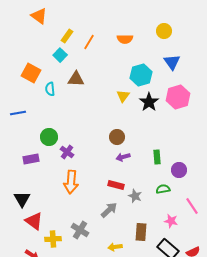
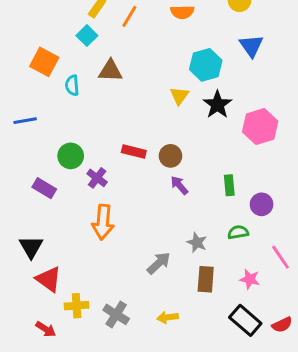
pink hexagon: (178, 97) -> (260, 127), moved
purple arrow: (123, 157) -> (179, 185), turned 64
purple rectangle: (31, 159) -> (44, 188), turned 42
red rectangle: (116, 185) -> (134, 151), moved
gray cross: (80, 230) -> (116, 314), moved
brown rectangle: (141, 232) -> (206, 279), moved

